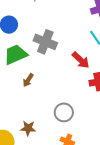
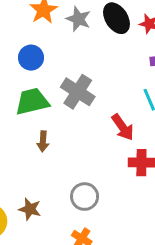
brown arrow: (28, 80) -> (43, 141), turned -40

